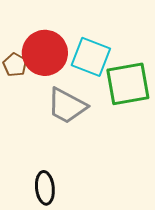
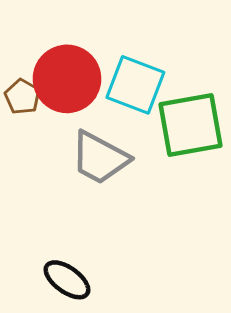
black ellipse: (45, 188) -> (67, 280), turned -48

